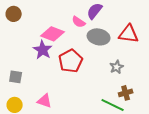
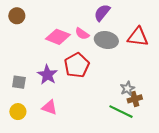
pink semicircle: (79, 22) -> (82, 34), moved
purple star: (43, 50) -> (47, 75), moved
gray star: (117, 67) -> (127, 88), moved

